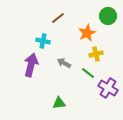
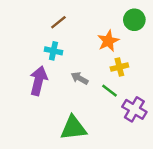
brown line: (58, 18) -> (58, 22), moved
green triangle: (59, 103) -> (73, 128), size x1.6

